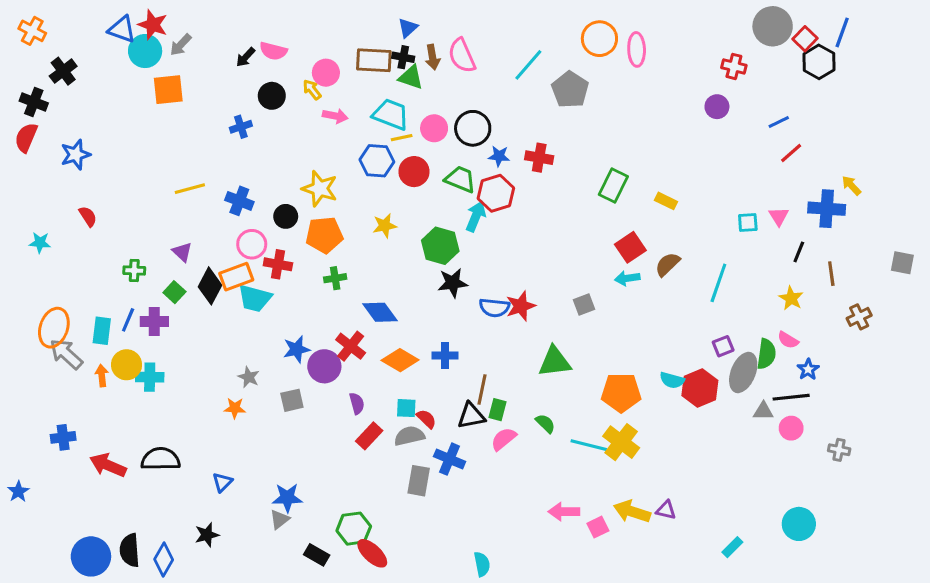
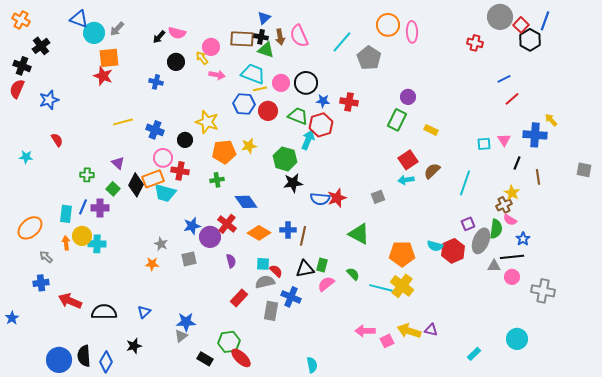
red star: (153, 25) -> (103, 76), moved
purple circle: (717, 107) -> (408, 97), moved
blue cross: (241, 127) -> (156, 82), turned 32
orange pentagon: (324, 235) -> (224, 152), moved
brown cross: (859, 317) -> (504, 205), moved
orange ellipse: (54, 328) -> (30, 228), moved, turned 30
gray arrow: (66, 354) -> (46, 257), moved, size x0.6
green triangle: (555, 362) -> (359, 234), turned 35
brown line: (482, 389) -> (303, 236), moved
red rectangle: (369, 436) -> (239, 298), moved
gray cross: (839, 450) -> (543, 291), size x1.6
black semicircle: (161, 459) -> (104, 312), moved

